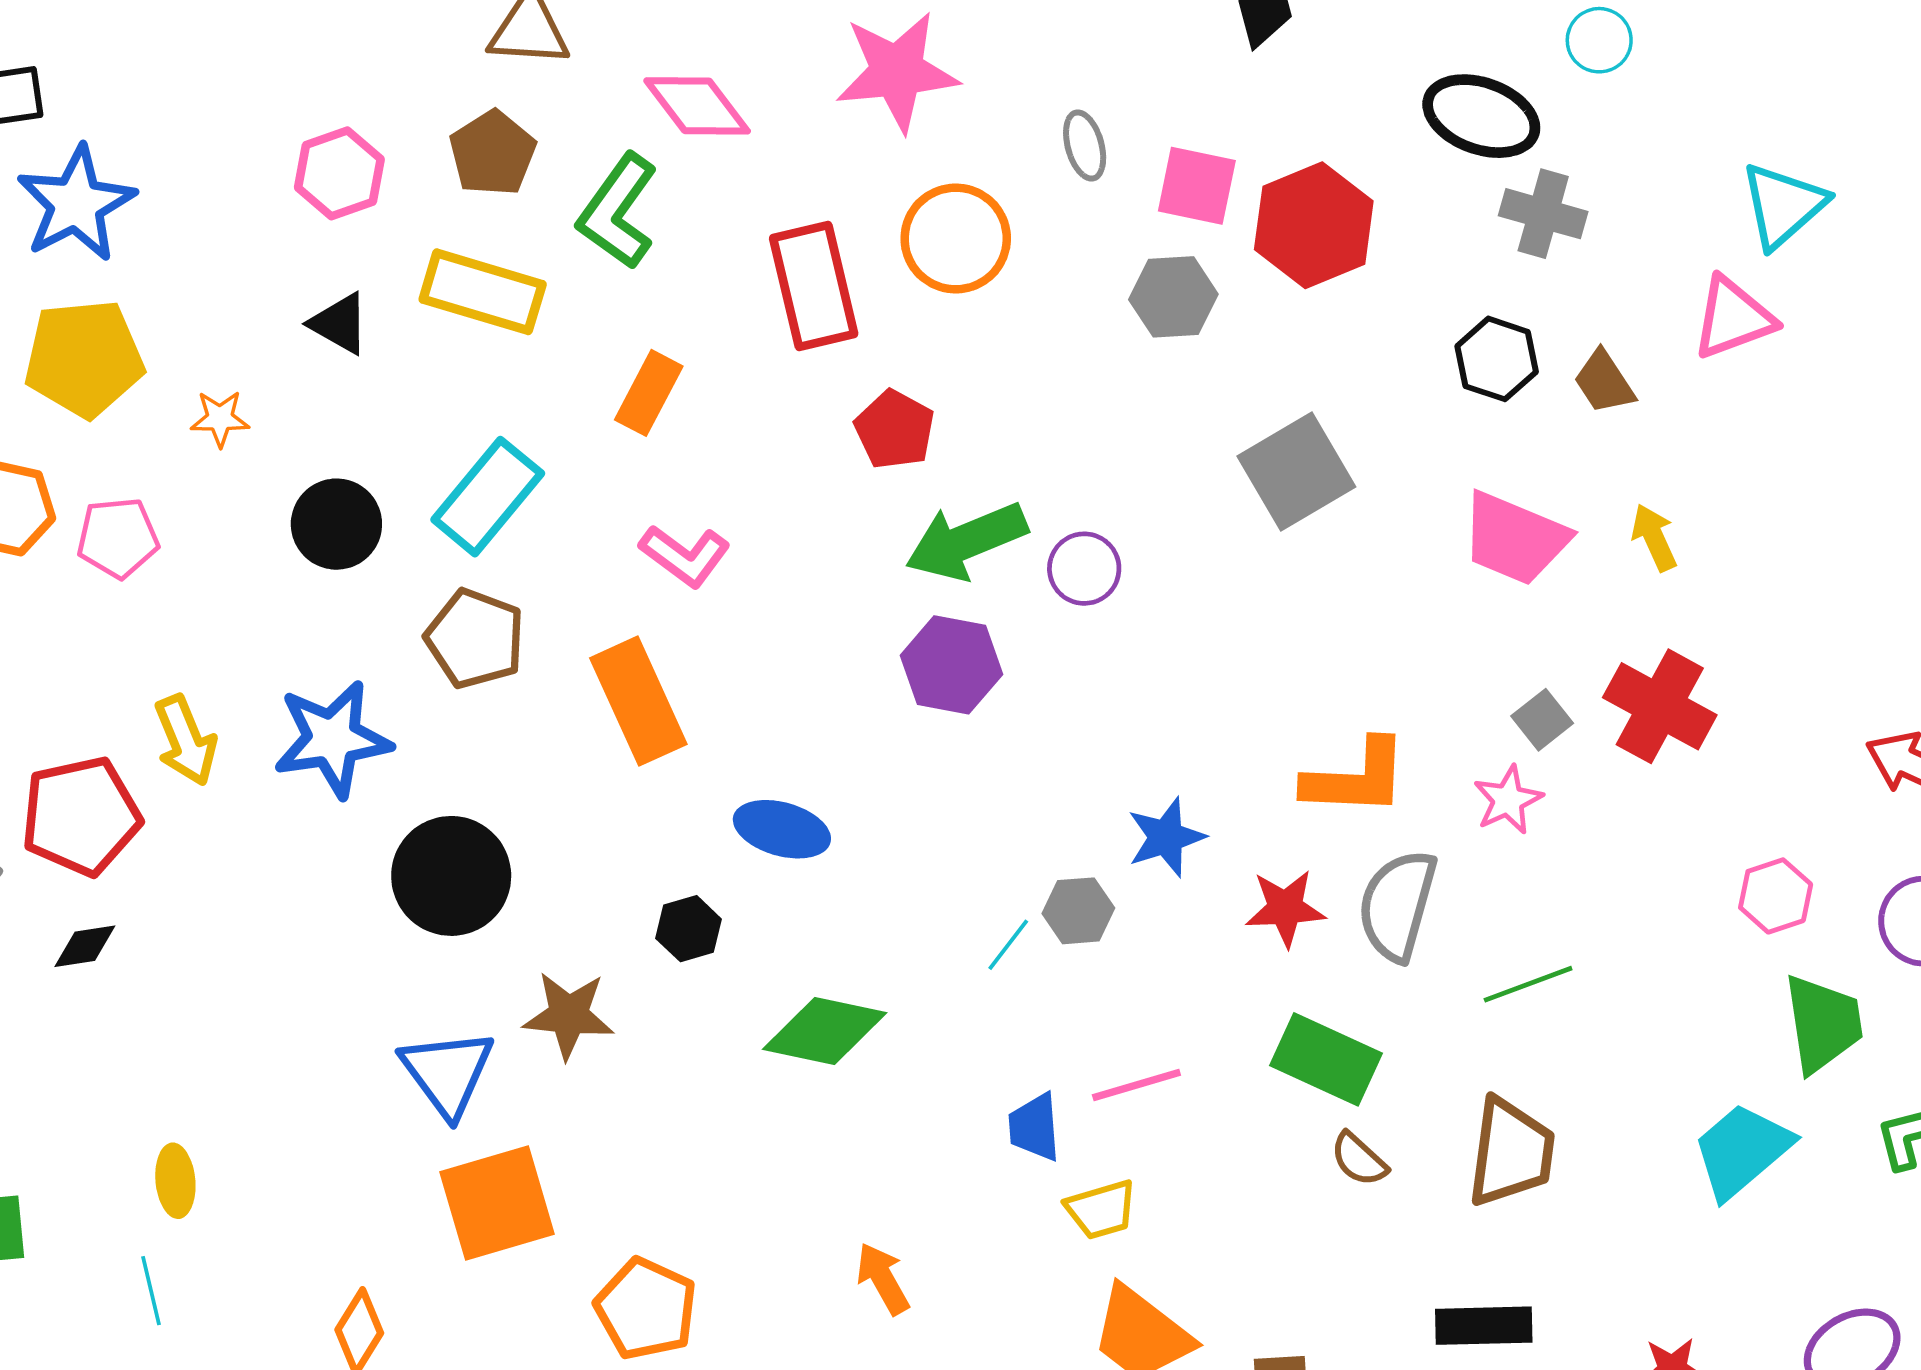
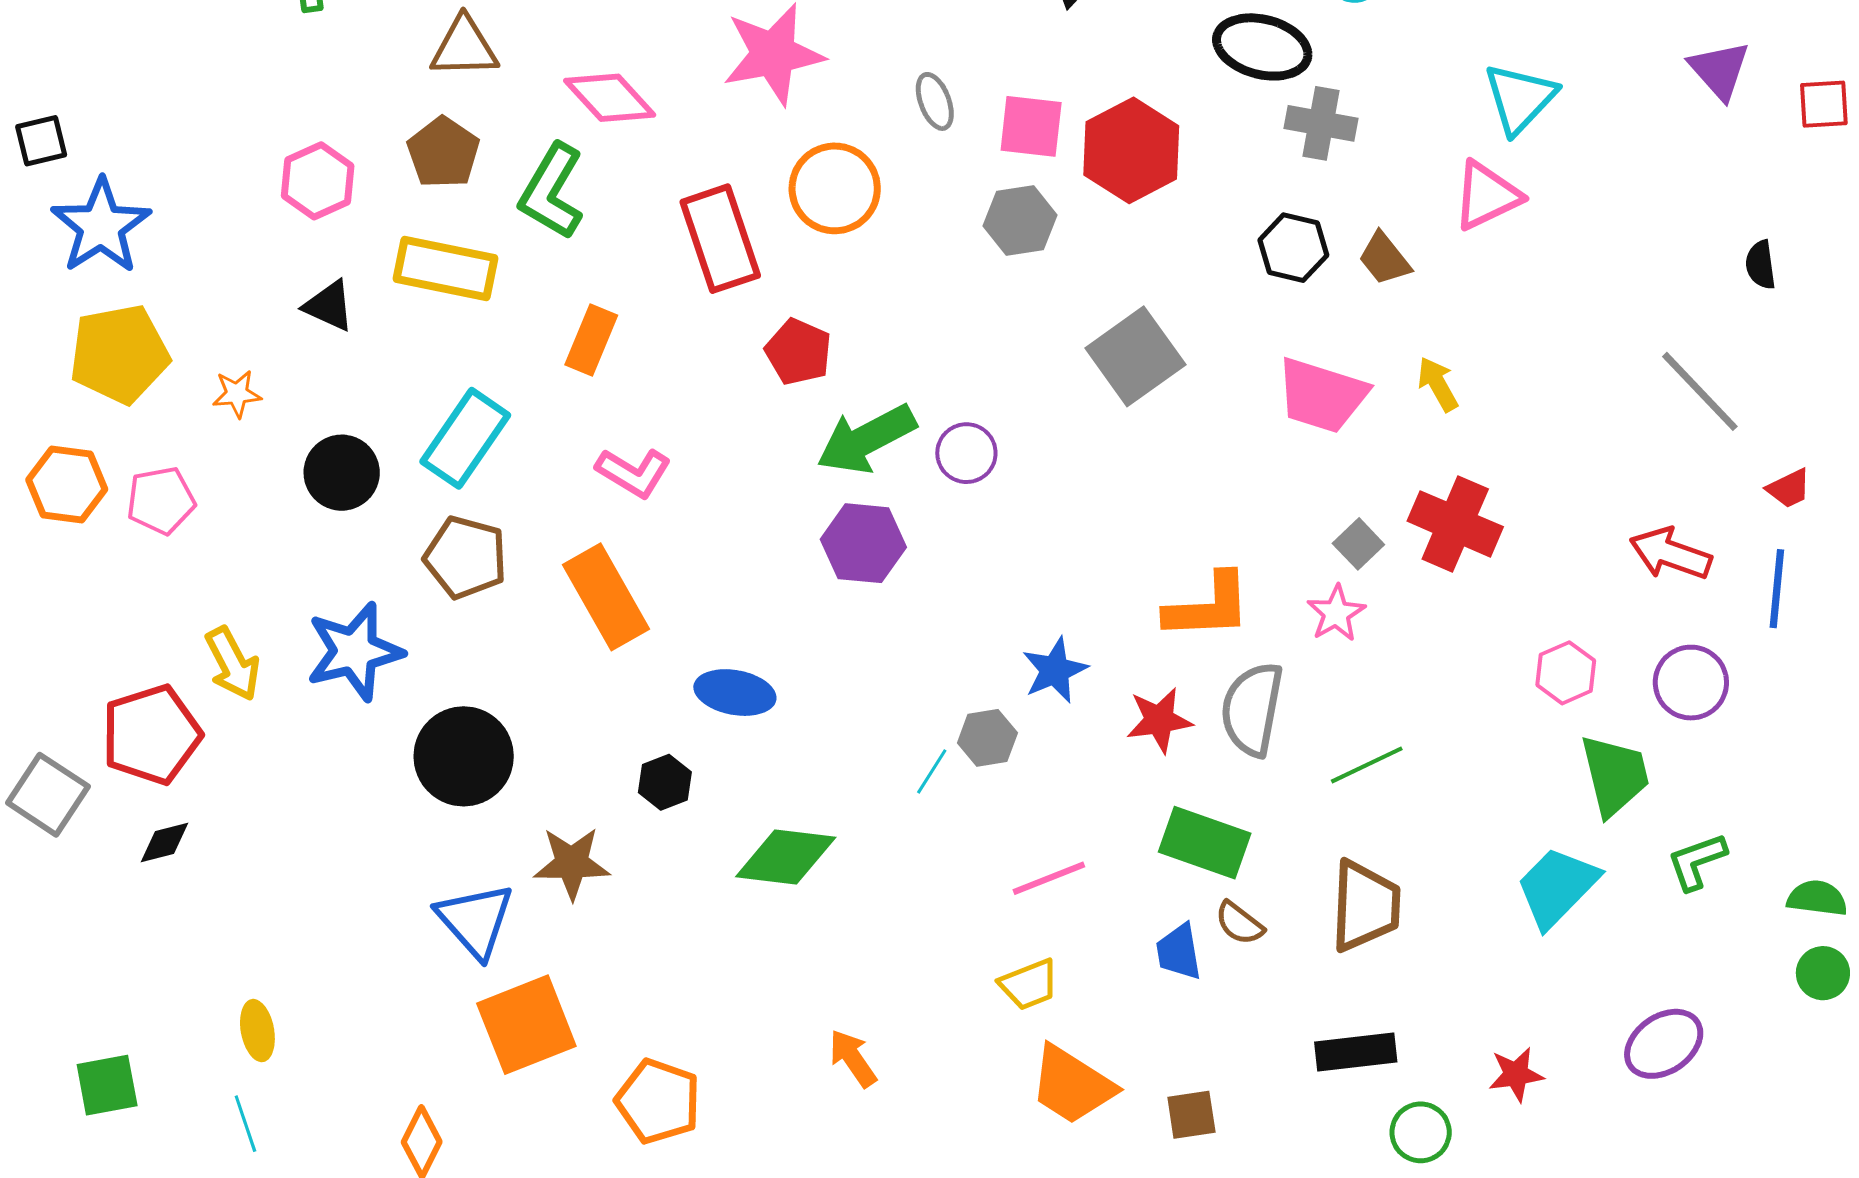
blue trapezoid: (1034, 1127) -> (1179, 952), moved

